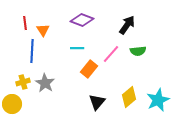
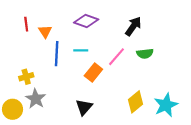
blue line: (32, 51) -> (57, 54), moved
yellow cross: (23, 82) -> (26, 77), moved
gray star: (45, 83) -> (36, 99), moved
black triangle: (97, 102) -> (84, 107), moved

